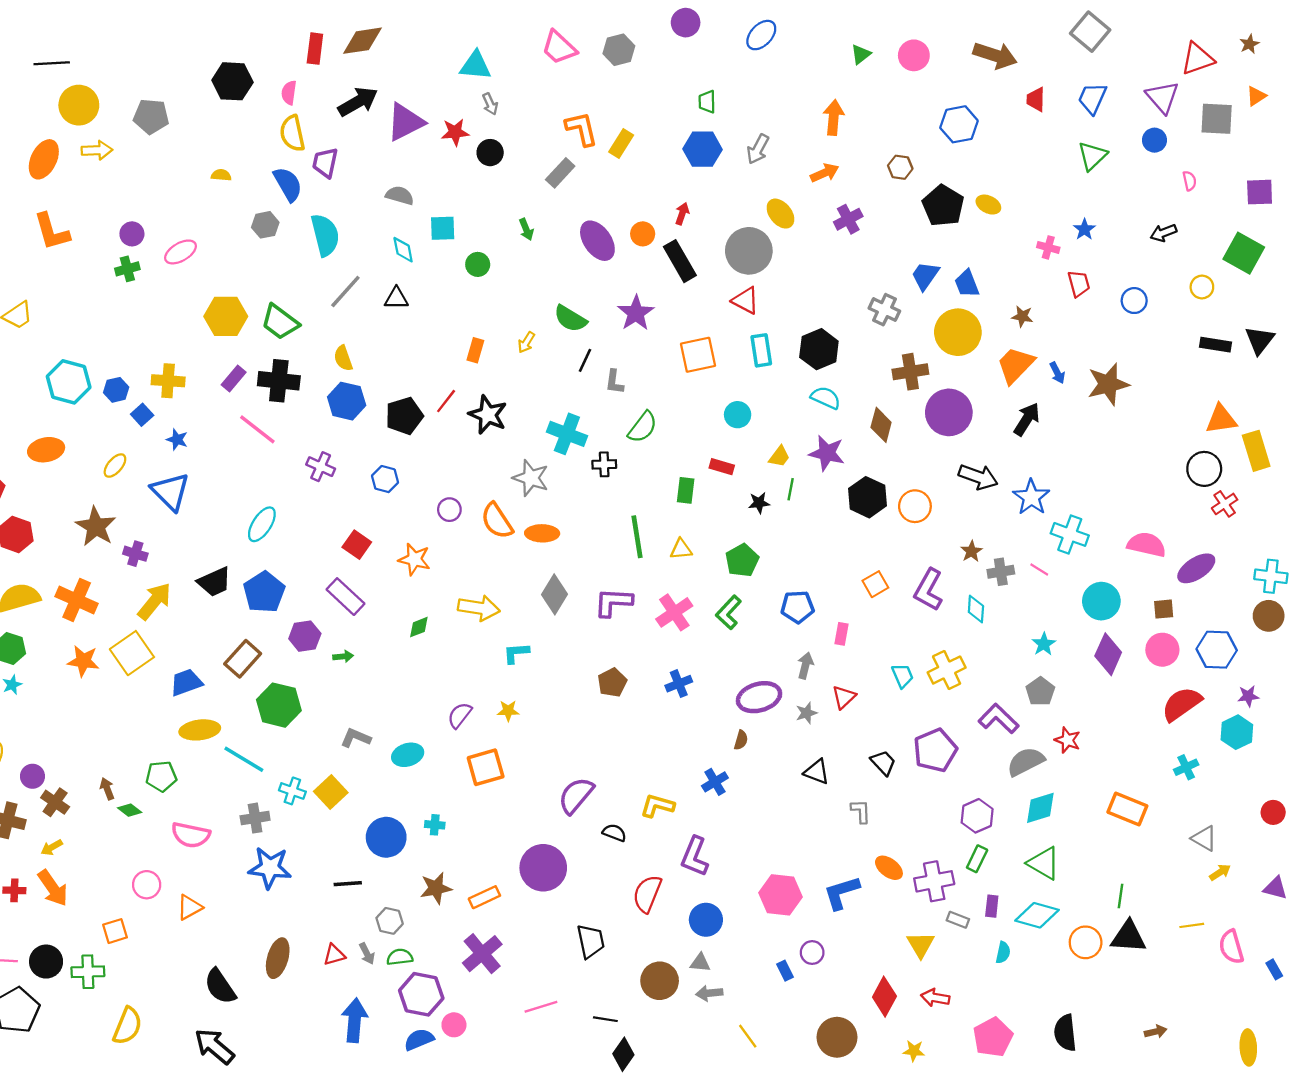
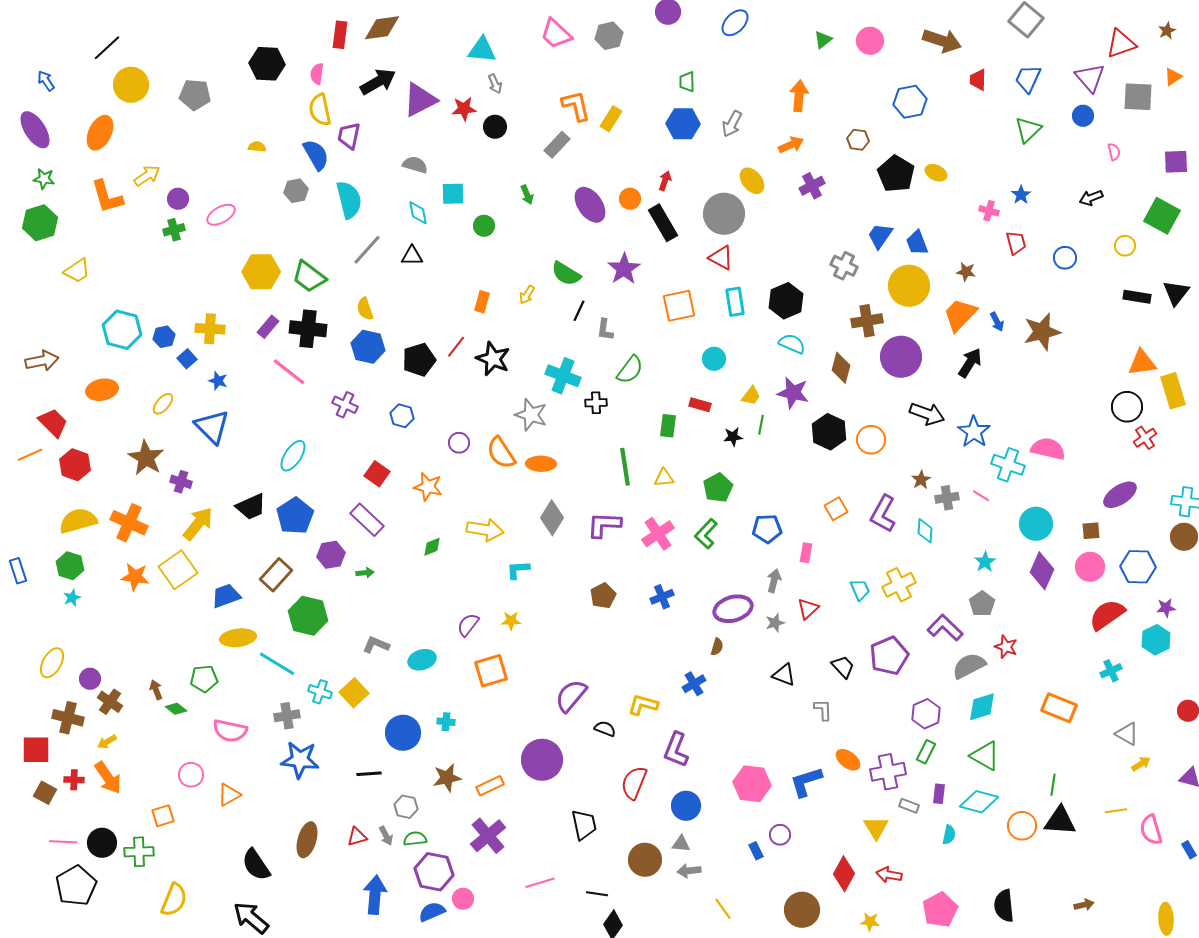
black line: (52, 63) -> (107, 48), turned -40
yellow arrow: (97, 150) -> (147, 176), moved, turned -32
pink semicircle: (1147, 545) -> (1048, 449), moved

